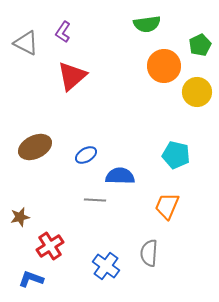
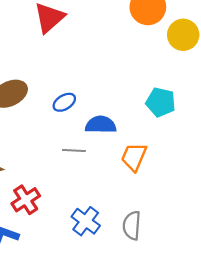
orange trapezoid: (167, 206) -> (134, 157), moved
gray semicircle: (149, 253) -> (132, 225), moved

